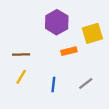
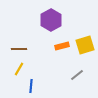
yellow square: (92, 33) -> (85, 45), moved
blue line: (53, 85) -> (31, 86), moved

